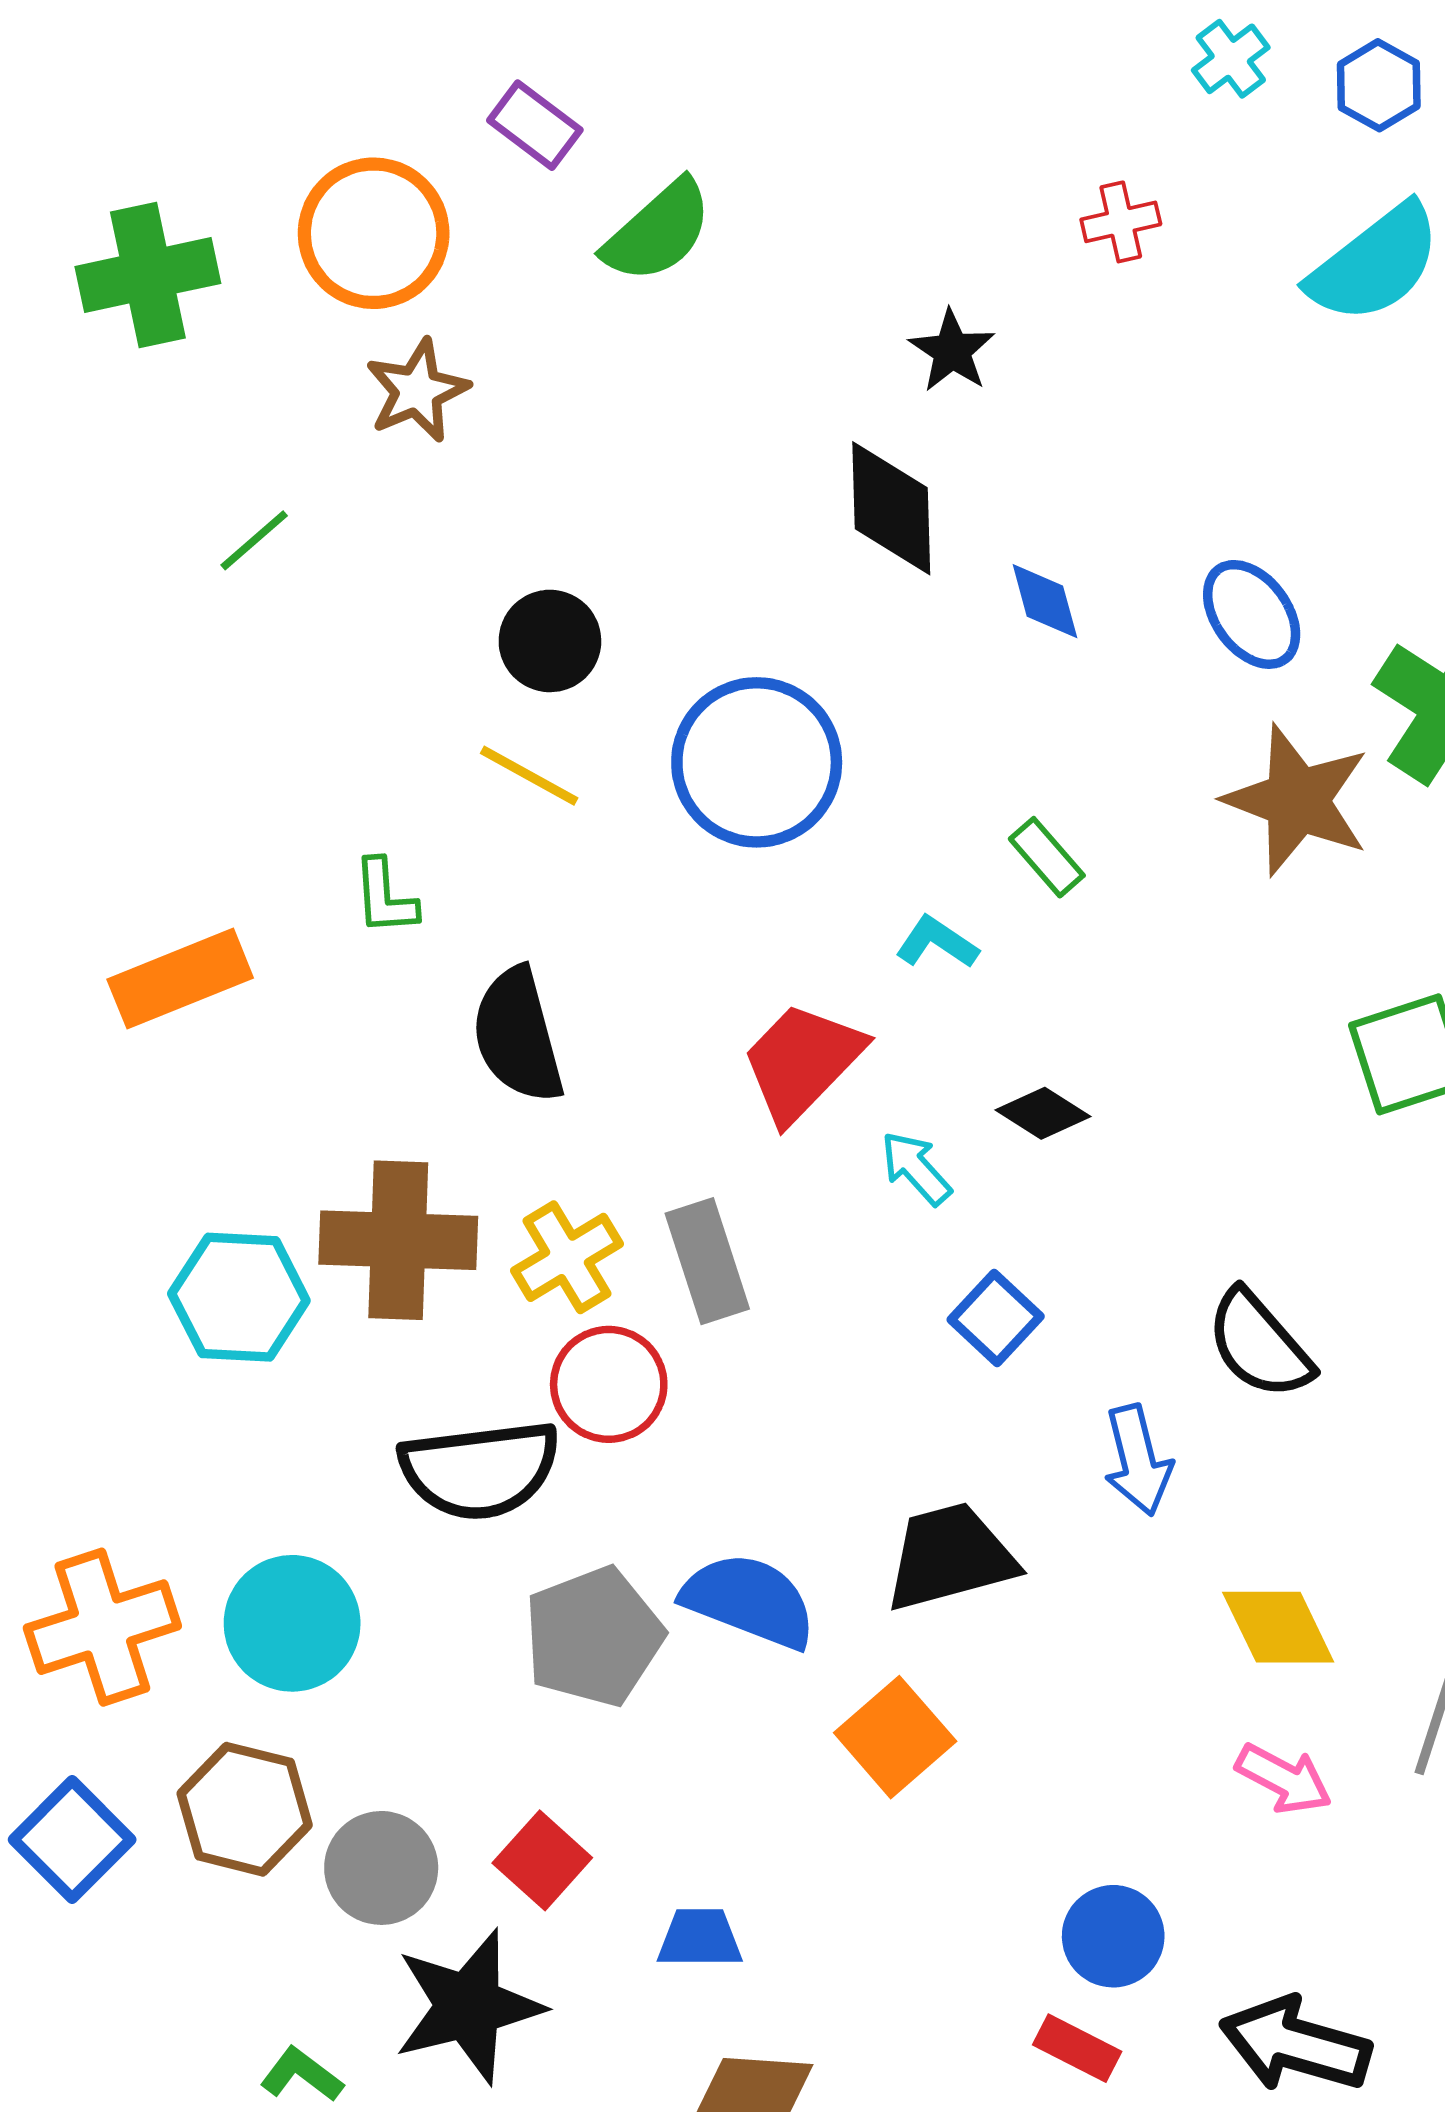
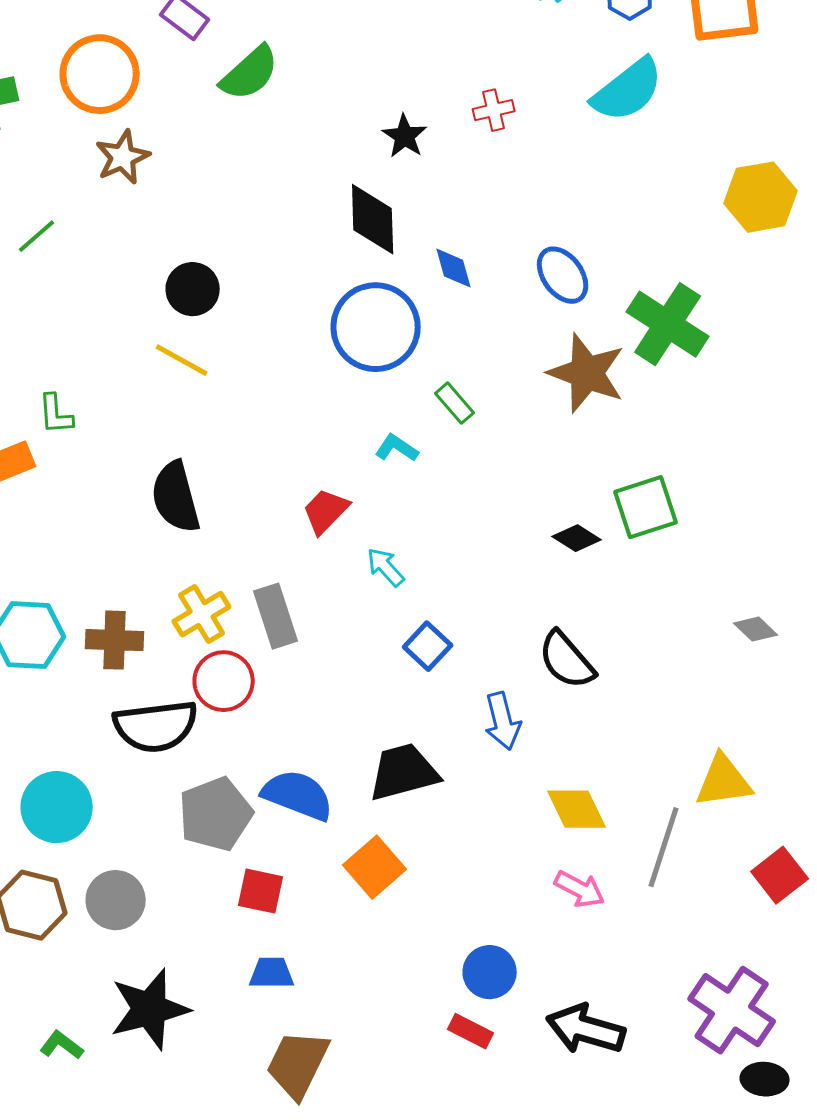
red cross: (1121, 222) -> (494, 110), moved
blue circle: (757, 762) -> (376, 327), moved
green L-shape: (385, 897) -> (56, 414), moved
red trapezoid: (802, 1062) -> (326, 511), size x0.7
black diamond: (1043, 1113) -> (577, 538), moved
brown cross: (398, 1240) -> (115, 640), moved, size x0.7
red square: (542, 1860) -> (261, 891), moved, turned -30
gray circle: (381, 1868) -> (116, 900), moved

